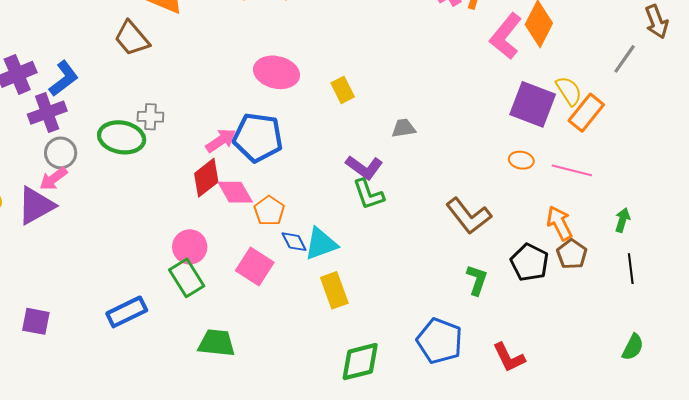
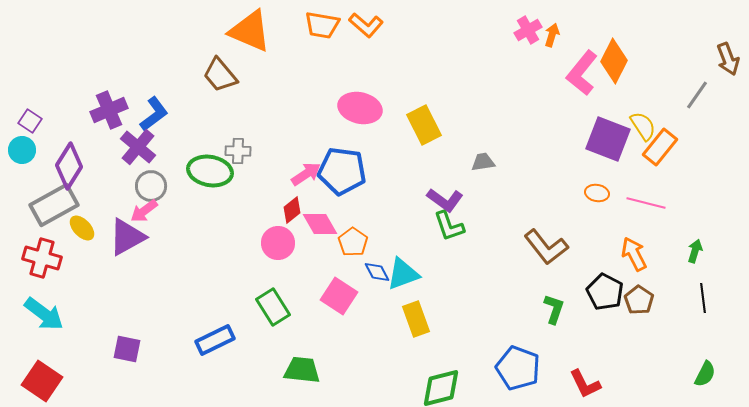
yellow rectangle: (343, 90) -> (424, 125), size x1.5
purple cross: (47, 113) -> (138, 147), turned -30
red diamond: (206, 178) -> (292, 210), size x0.7
pink circle: (190, 247) -> (278, 243), moved
brown pentagon: (572, 254) -> (639, 300), moved

